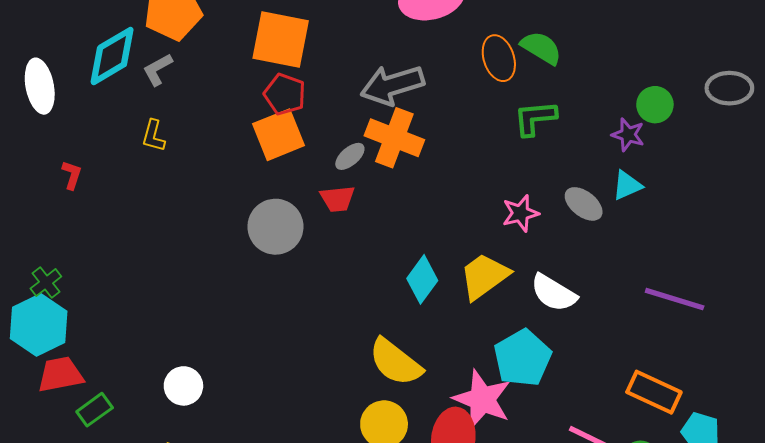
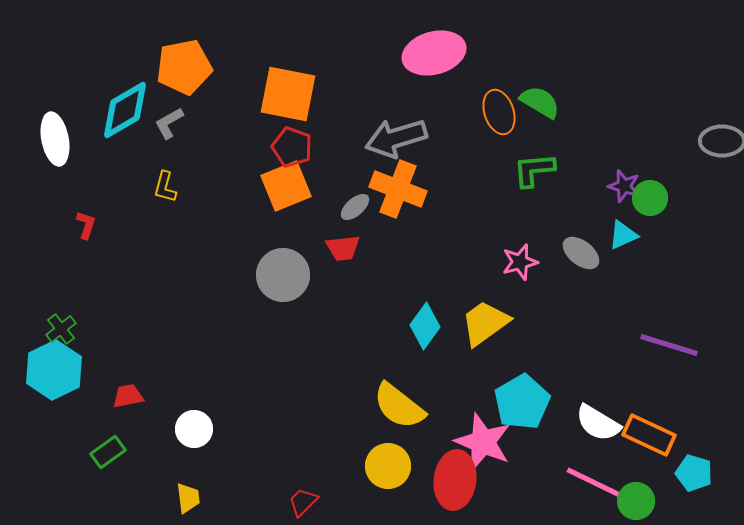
green circle: (655, 105) -> (650, 198), moved
white semicircle: (554, 293) -> (598, 423), moved
red trapezoid: (60, 375) -> (128, 396), moved, size x0.7

